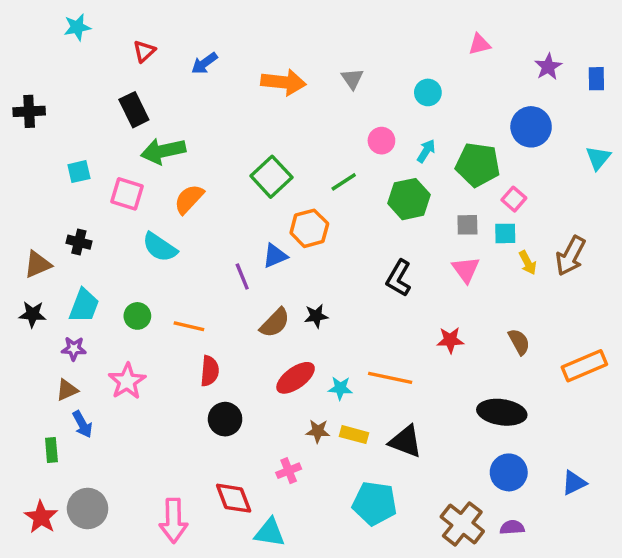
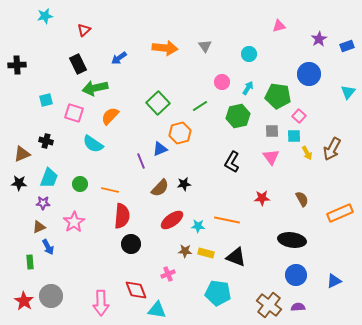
blue arrow: (204, 63) -> (119, 58), moved
blue rectangle: (596, 79) -> (347, 46), turned 72
red semicircle: (210, 371) -> (122, 216), size x1.4

